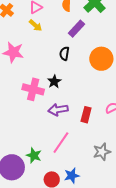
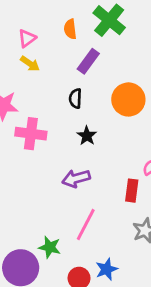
black star: (54, 81) -> (87, 136), moved
pink cross: (33, 89) -> (31, 134), moved
red rectangle: (86, 115) -> (132, 191), moved

